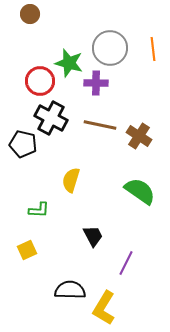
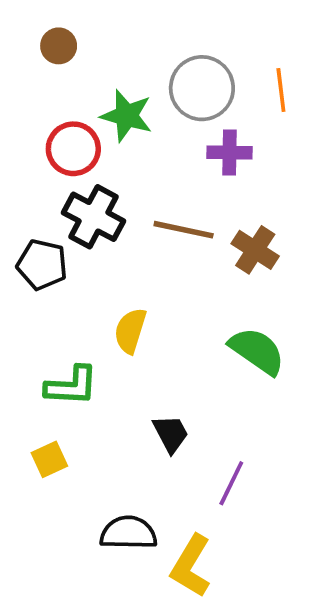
brown circle: (30, 14) -> (59, 46), moved
purple cross: (96, 83) -> (230, 152), moved
green L-shape: (39, 210) -> (71, 386), size x1.4

